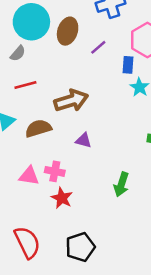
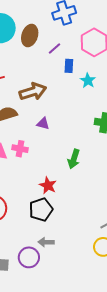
blue rectangle: (128, 65) -> (69, 66), moved
red star: (62, 198) -> (48, 185), moved

